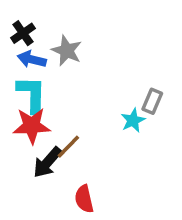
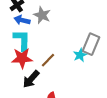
gray rectangle: (152, 101) -> (91, 44), size x1.5
brown line: (68, 147) -> (48, 60), moved

